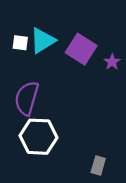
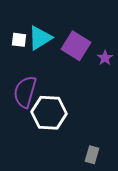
white hexagon: (38, 137) -> (49, 113), moved

